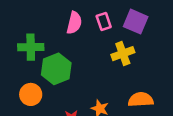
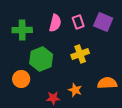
green cross: (31, 47) -> (22, 30), moved
yellow cross: (123, 54) -> (80, 54), moved

